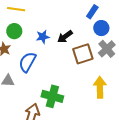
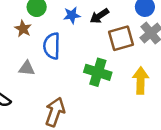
blue semicircle: (27, 62) -> (52, 46), turned -30
green cross: (52, 96) -> (98, 72), moved

